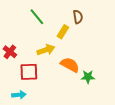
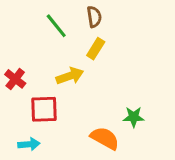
brown semicircle: (78, 17) -> (94, 17), moved
orange semicircle: (70, 65) -> (105, 138), moved

